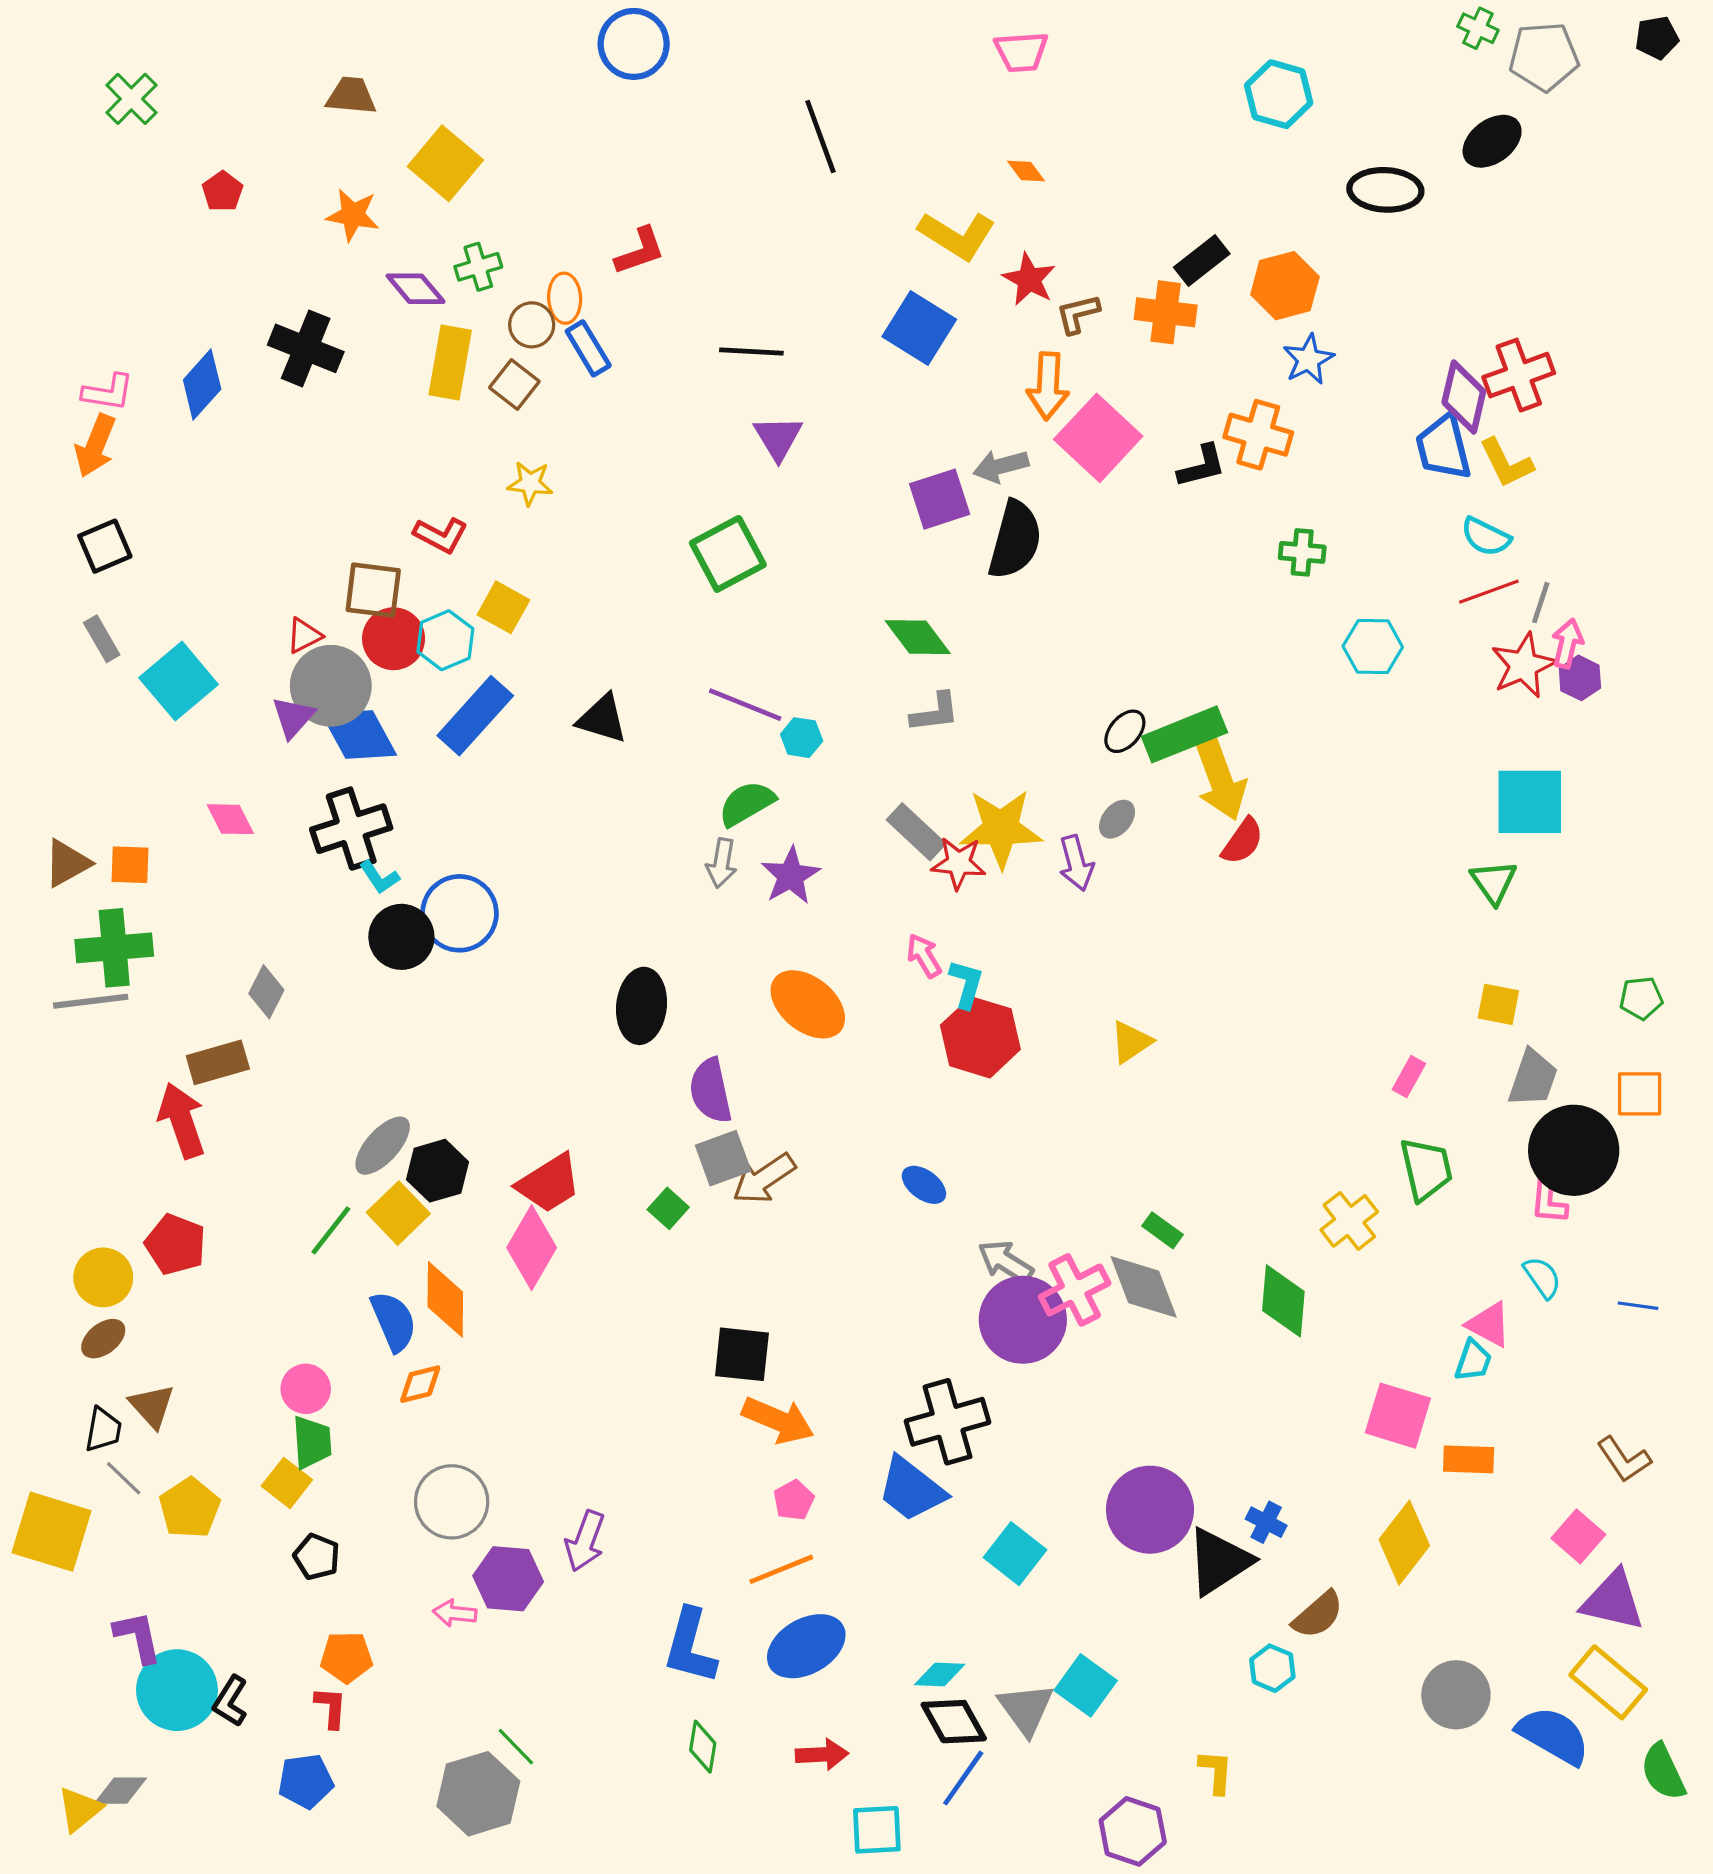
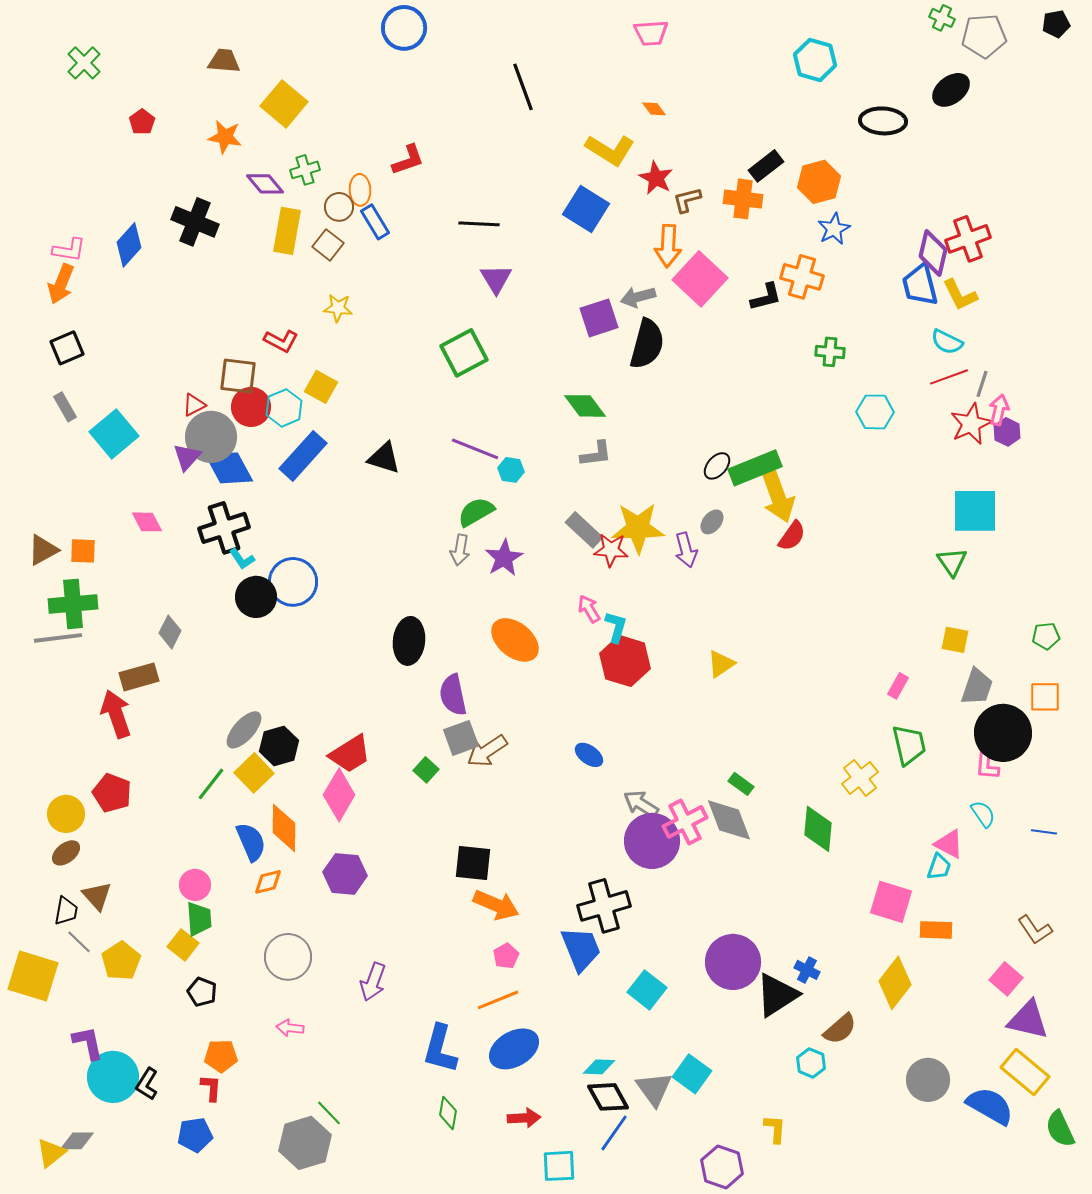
blue trapezoid: (911, 1489) -> (581, 949), turned -150
purple hexagon: (508, 1579) -> (345, 874), moved

